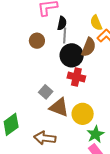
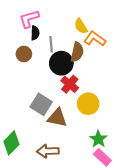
black semicircle: (62, 23) -> (35, 33), moved
red cross: (76, 77) -> (70, 84), turned 36
gray square: (46, 92) -> (41, 104), size x1.5
yellow circle: (83, 114) -> (88, 104), moved

